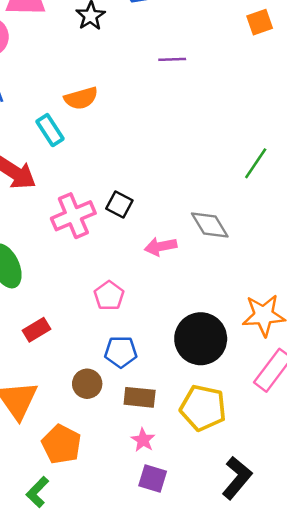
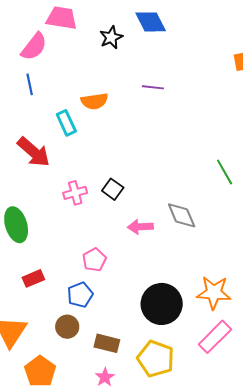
purple line: (172, 59) -> (153, 87), moved
green line: (256, 163) -> (225, 172), turned -72
pink cross: (73, 216) -> (75, 193), size x0.7
blue pentagon: (121, 352) -> (80, 295), moved, turned -30

